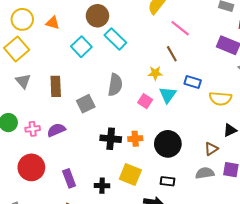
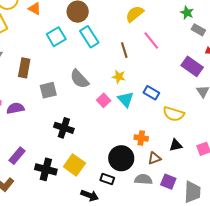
brown line: (172, 54) -> (124, 50), moved
gray semicircle: (115, 85) -> (79, 79), turned 115
cyan triangle: (168, 95) -> (126, 99), turned -30
orange cross: (135, 139) -> (141, 138), moved
black circle: (168, 144) -> (121, 158), moved
purple rectangle: (69, 178) -> (17, 156), turned 48
black cross: (102, 186) -> (46, 169), size x1.5

